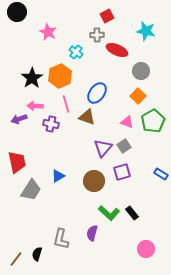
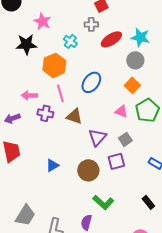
cyan star: (146, 31) -> (140, 37), moved
red ellipse: (117, 50) -> (111, 39), turned -55
black star: (32, 78) -> (26, 44), moved, turned 30
brown triangle: (87, 117) -> (74, 116), moved
purple arrow: (19, 119) -> (12, 118), moved
gray square: (124, 146) -> (125, 139), moved
gray trapezoid: (31, 190) -> (25, 215), moved
black rectangle: (132, 213) -> (148, 202), moved

